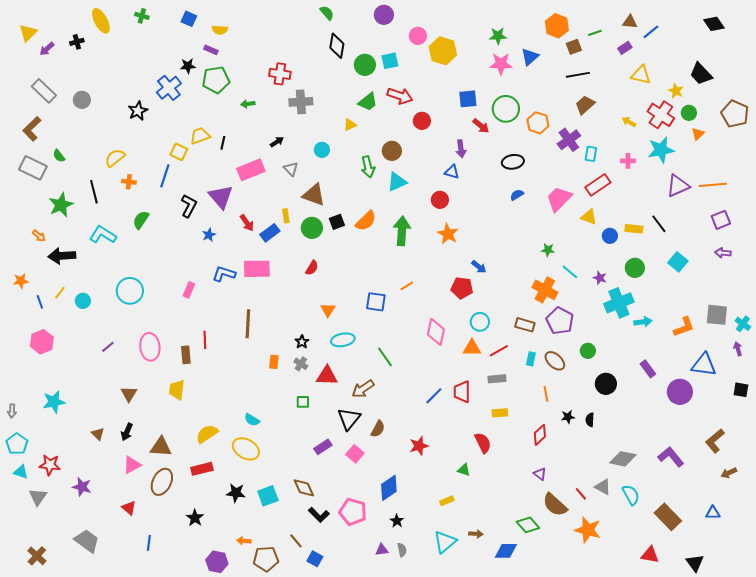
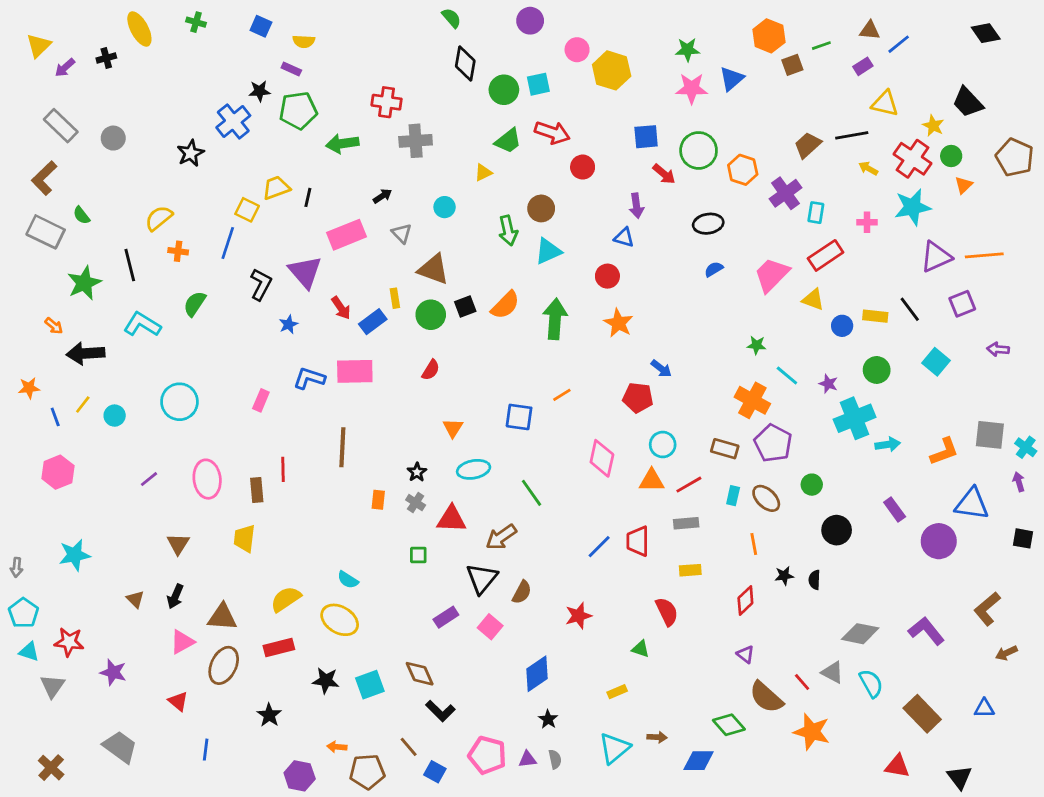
black line: (578, 75) -> (852, 135), moved
green arrow: (248, 104) -> (342, 144), size x1.6
purple square: (721, 220) -> (962, 304), moved
pink pentagon: (353, 512) -> (487, 755), moved

